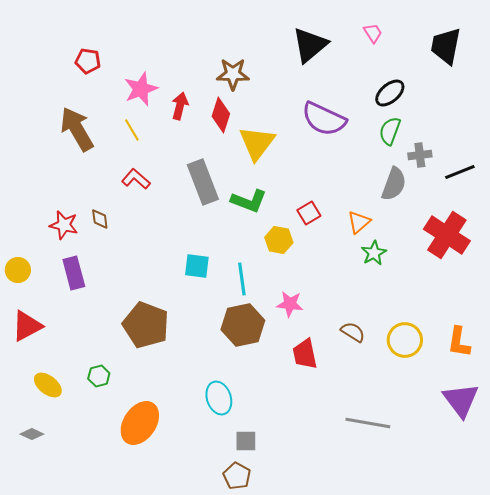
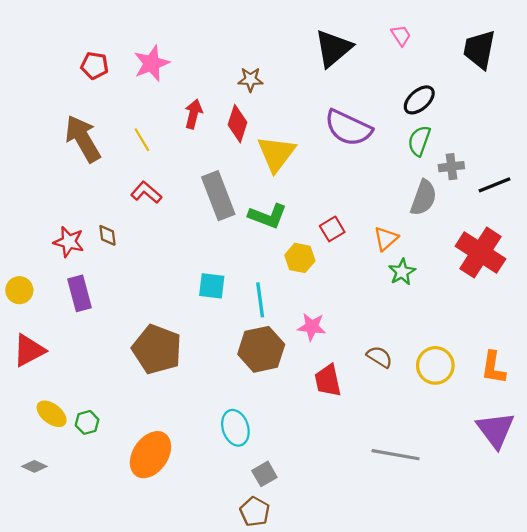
brown star: (233, 74) -> (250, 80), size x0.7
pink star: (141, 89) -> (152, 63), moved
green hexagon: (99, 376) -> (87, 422), moved
gray square: (246, 441) -> (264, 474), turned -30

